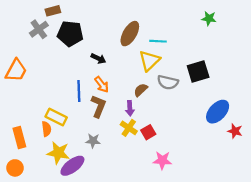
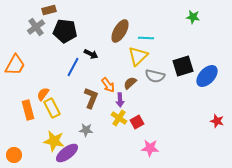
orange arrow: (102, 84) -> (108, 85), moved
blue line: (79, 91) -> (73, 67), moved, turned 30
blue ellipse: (218, 112) -> (207, 76), moved
yellow rectangle: (56, 117) -> (52, 108), turned 36
orange semicircle: (46, 129) -> (43, 94), moved, turned -136
orange rectangle: (19, 138) -> (28, 110), moved

